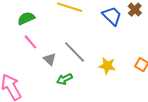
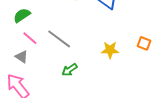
gray line: (75, 52) -> (59, 39), moved
gray triangle: (50, 59) -> (22, 57), moved

